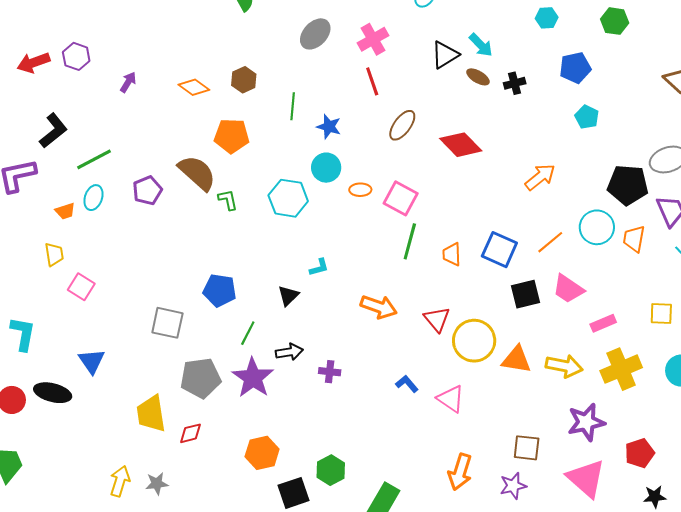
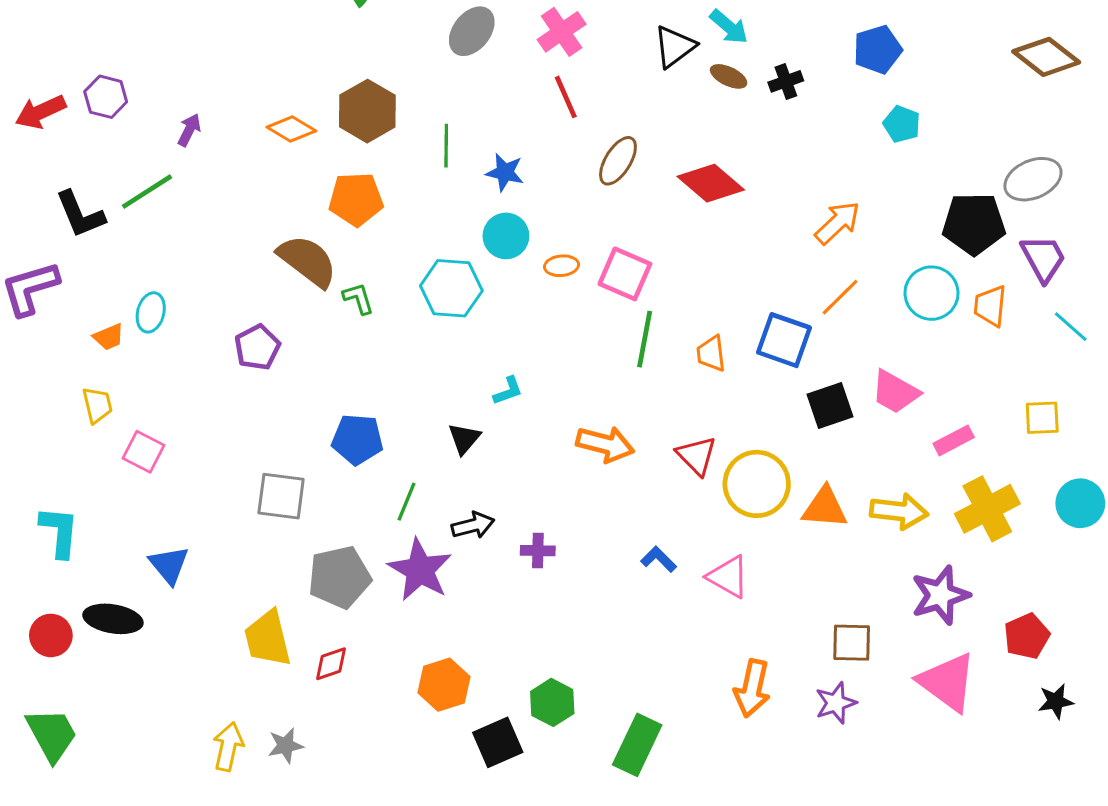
brown hexagon: (244, 80) -> (367, 111), size x1.5
black L-shape: (53, 131) -> (80, 214), turned 111
green line: (94, 159) -> (147, 192), moved
purple pentagon: (147, 190) -> (257, 347), moved
orange line: (550, 242) -> (840, 297), moved

